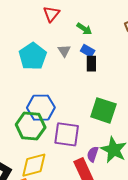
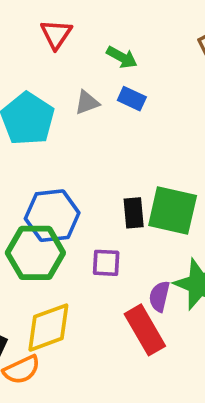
gray triangle: (64, 51) -> (87, 103), turned 48
black rectangle: (91, 64) -> (134, 213), moved
purple square: (67, 134) -> (106, 263), size x0.6

